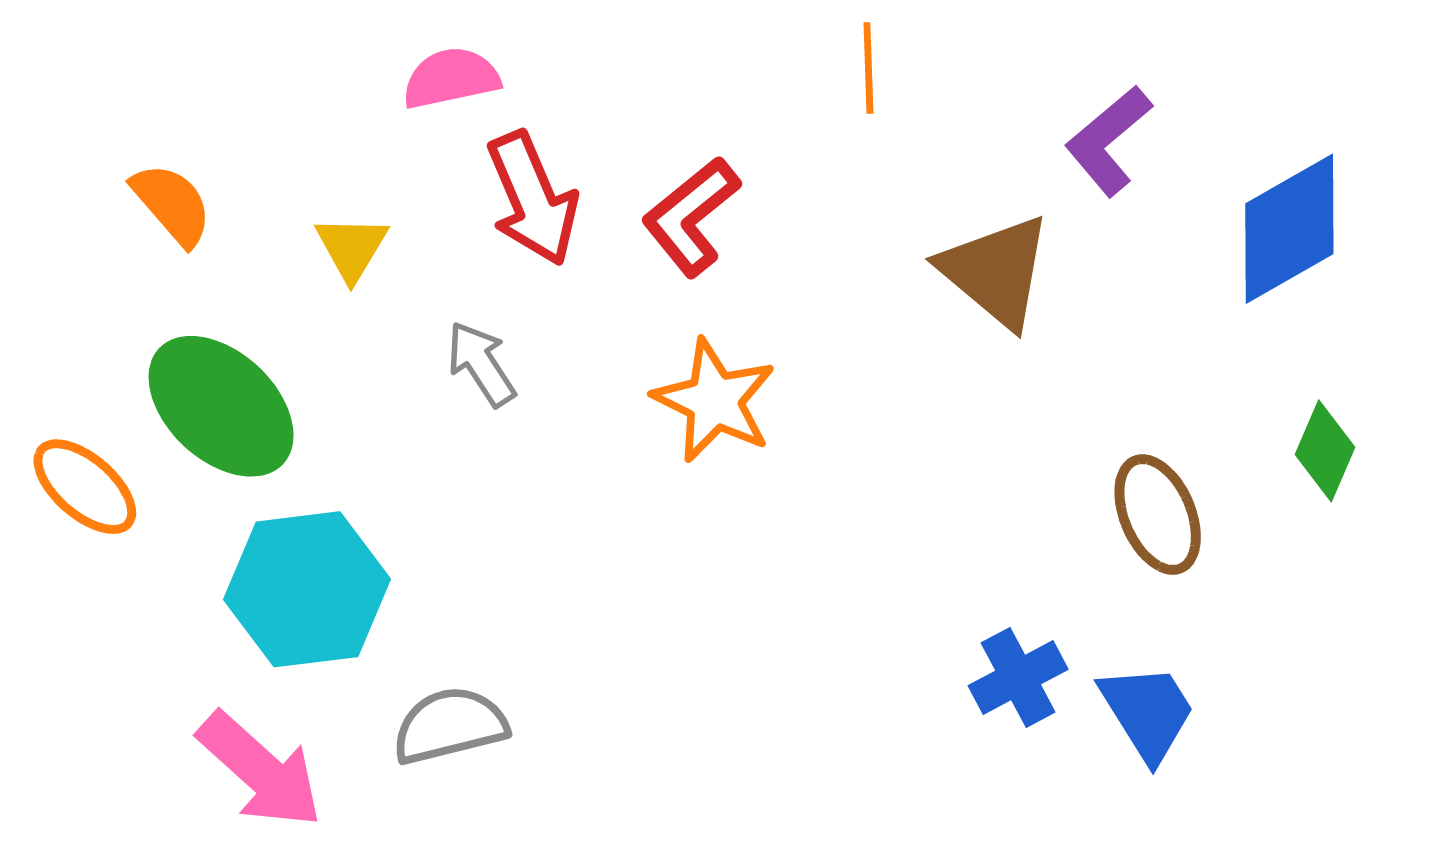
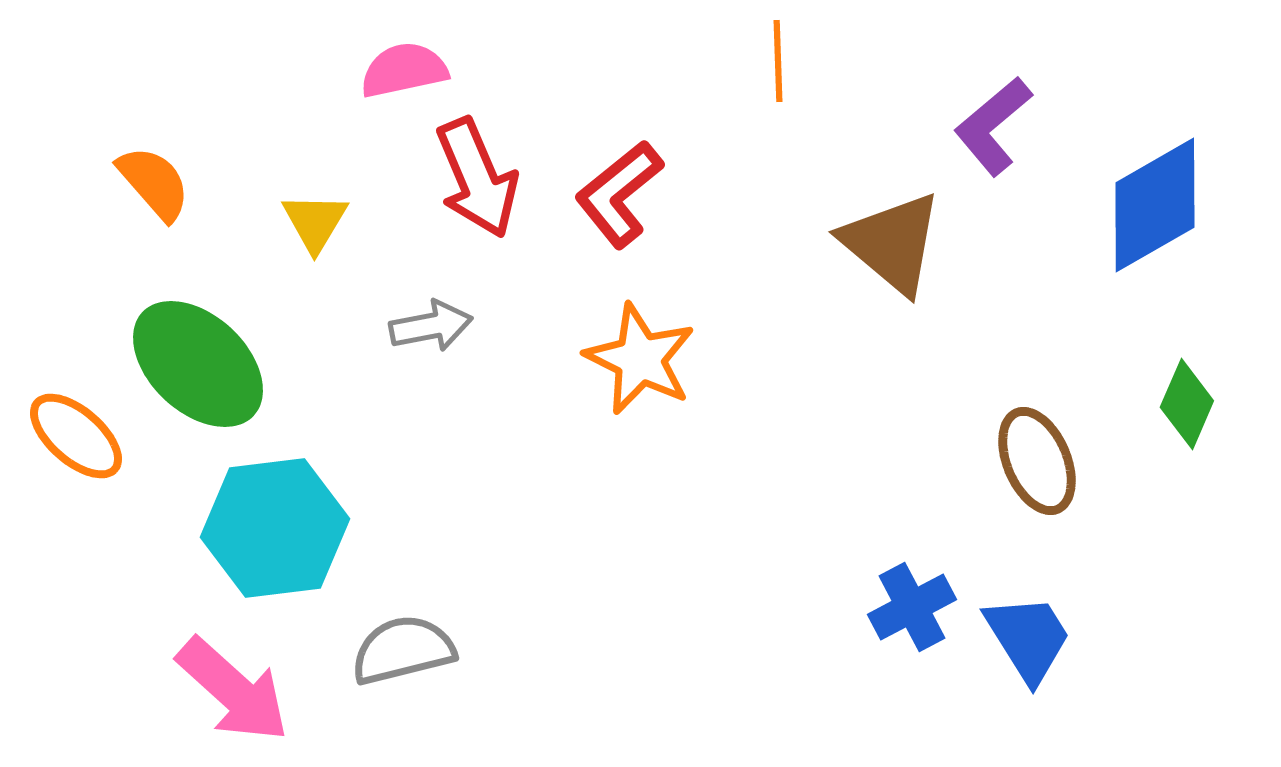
gray arrow: (481, 364) -> (431, 326), turned 112

